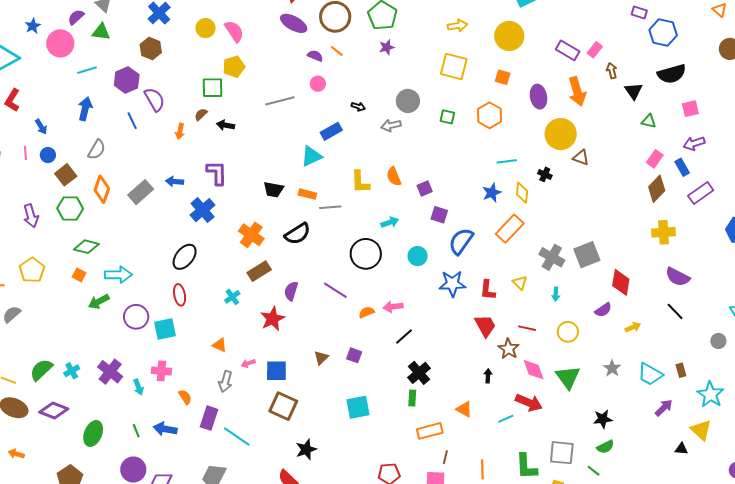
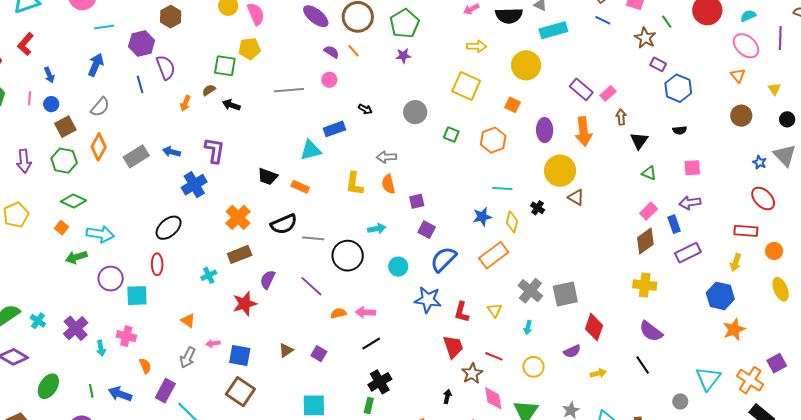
black semicircle: (672, 74) -> (680, 130), size x0.5
gray arrow: (391, 125) -> (386, 157), moved
gray line: (330, 207) -> (313, 238), moved
cyan cross: (72, 371) -> (38, 321), turned -35

